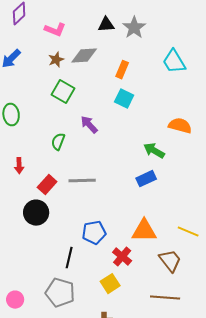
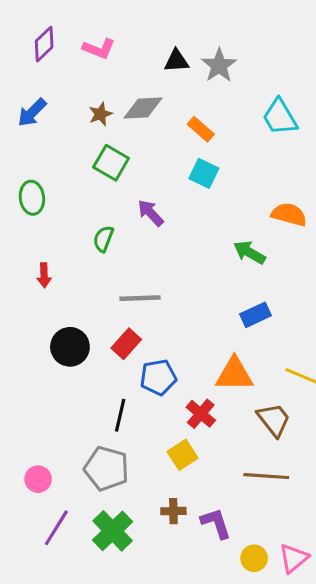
pink L-shape: (55, 30) -> (99, 49), moved
orange rectangle: (122, 70) -> (201, 129), turned -72
blue rectangle: (146, 179) -> (256, 315), moved
red rectangle: (47, 185) -> (126, 344), moved

